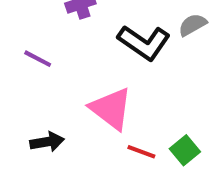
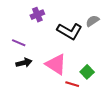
black arrow: (47, 142) -> (24, 63), moved
green square: (185, 150) -> (87, 72), moved

